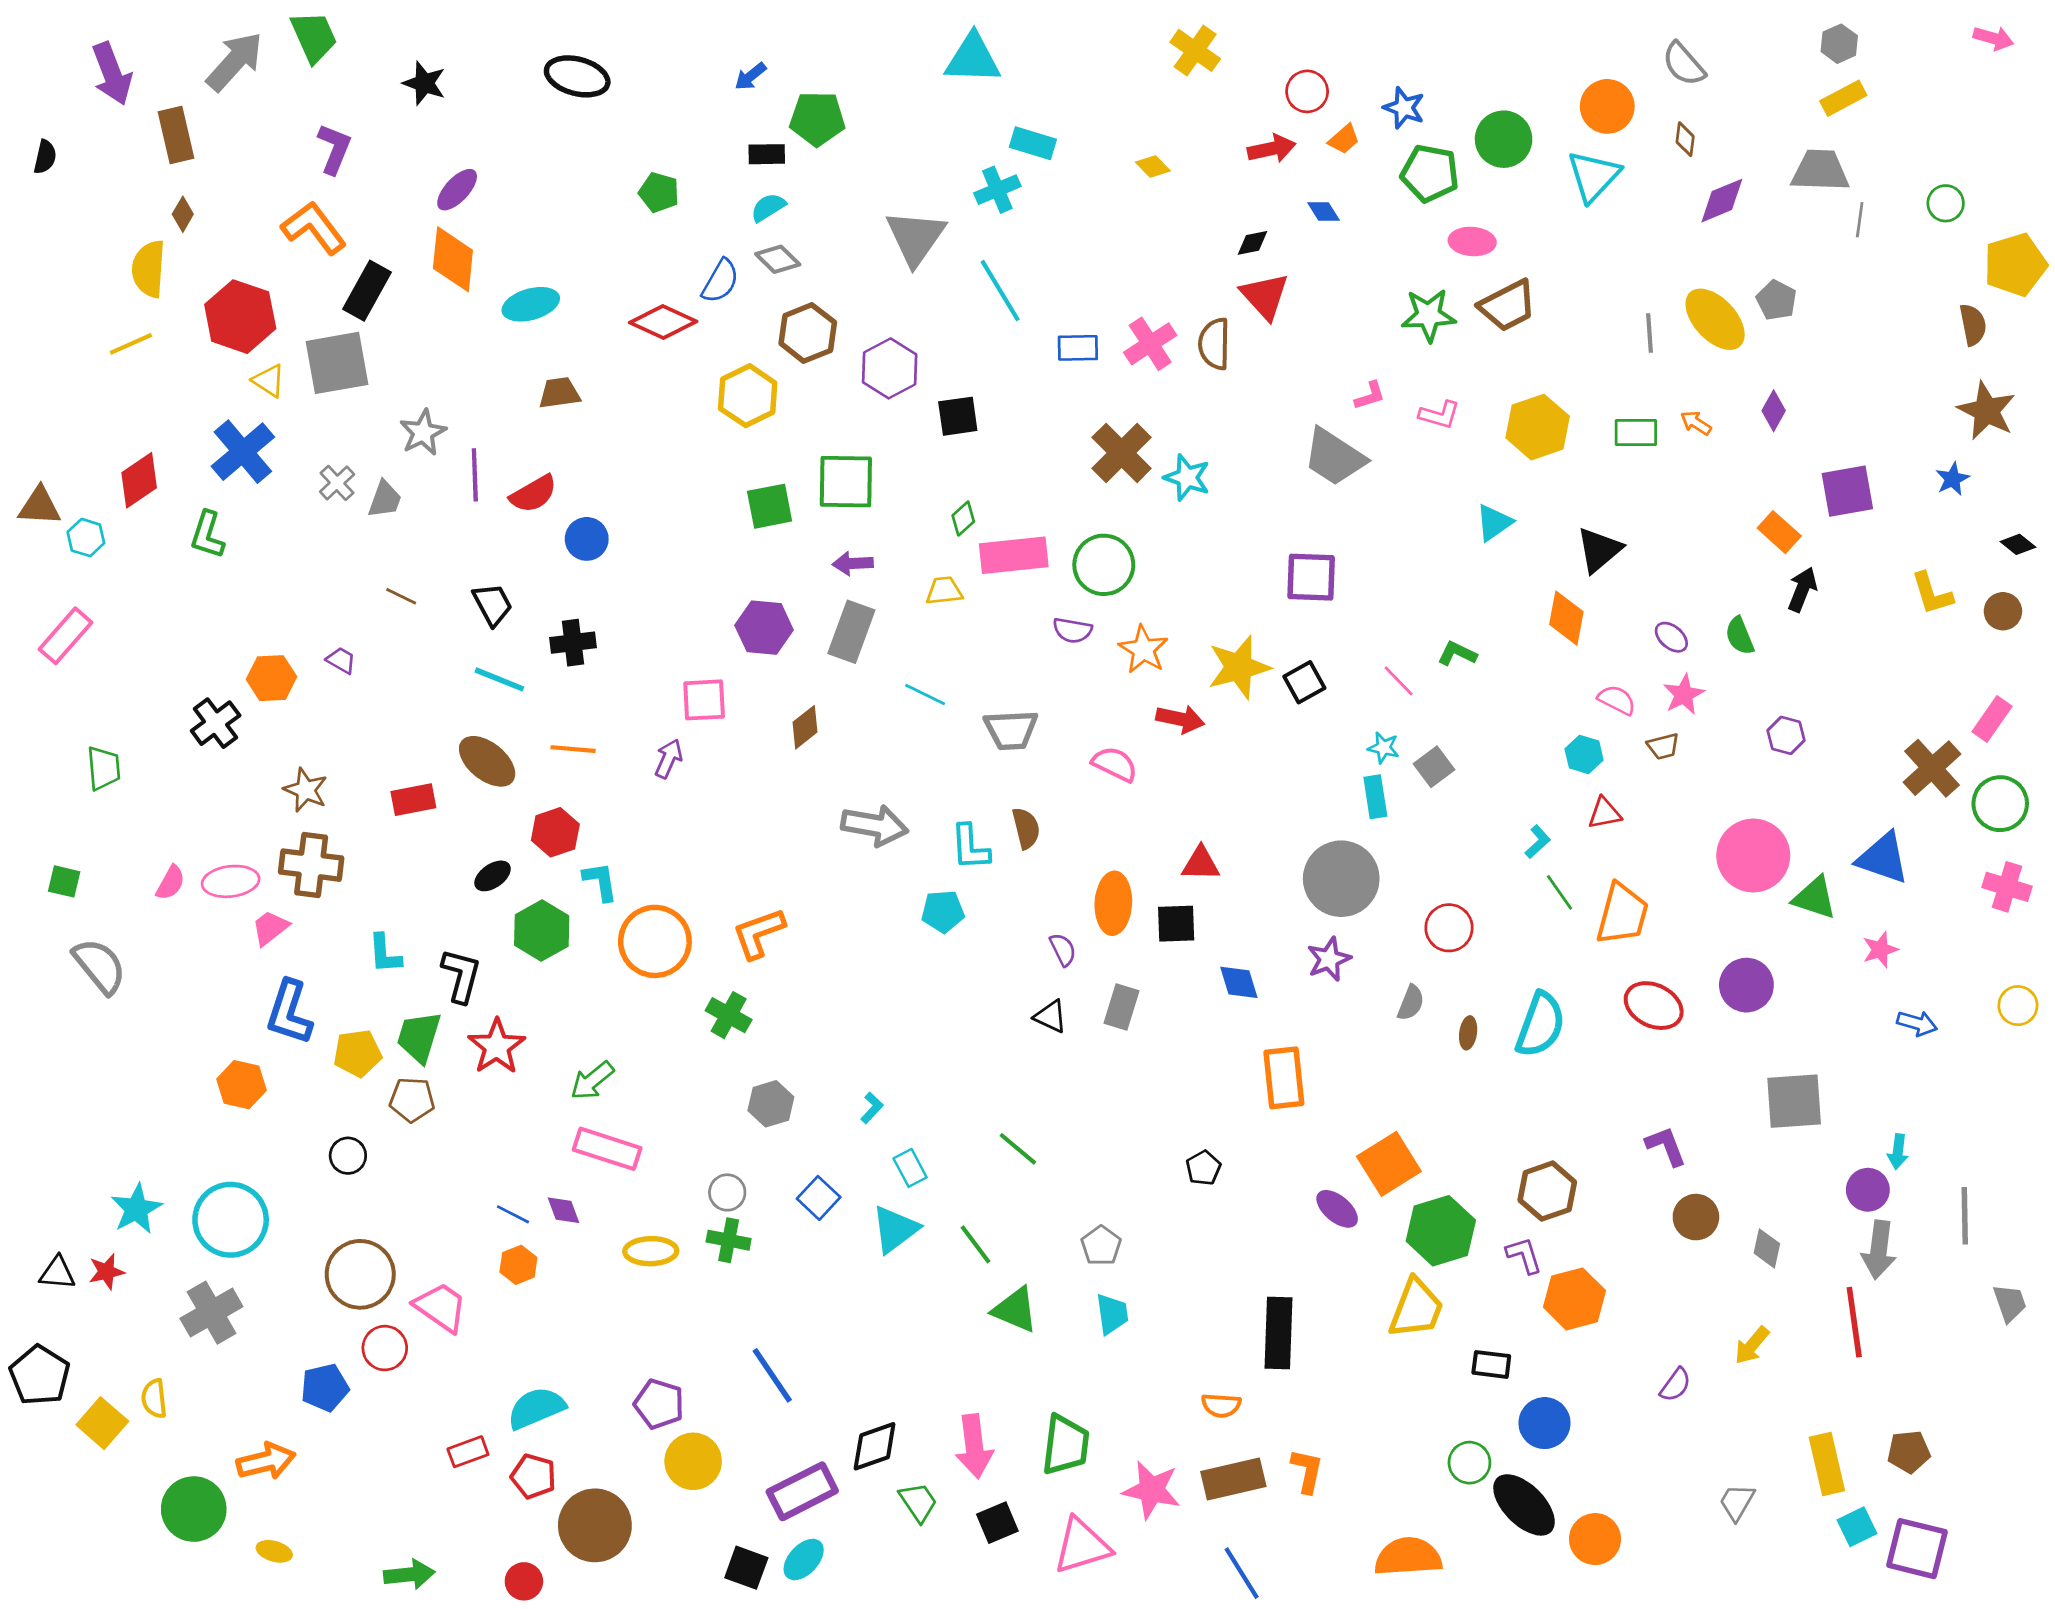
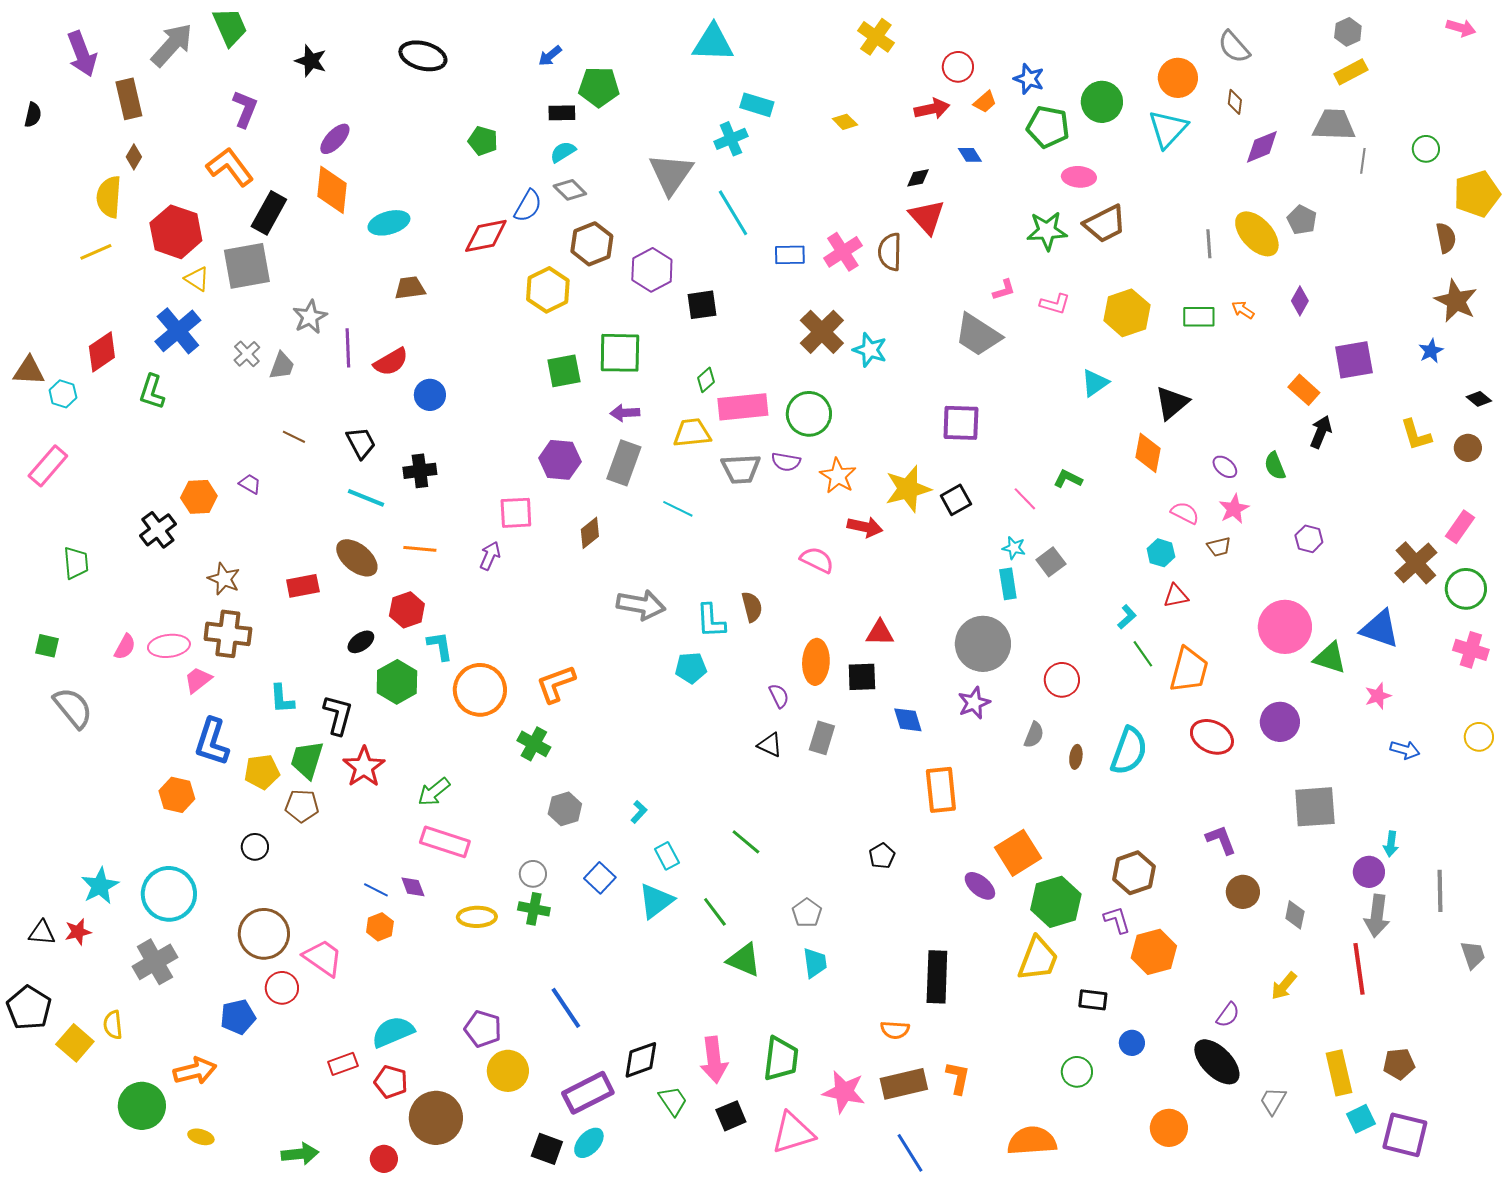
red diamond: (663, 322) -> (486, 236), turned -36
yellow trapezoid: (944, 591) -> (692, 433), size x1.4
gray trapezoid: (1011, 730) -> (741, 469), moved
blue circle: (1544, 1423) -> (1132, 1043), size x0.7
black ellipse: (1524, 1505) -> (1217, 1062), moved

